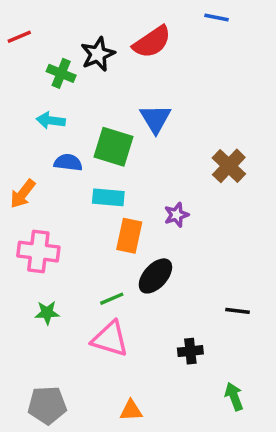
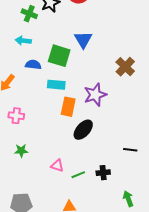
purple star: (176, 215) -> (95, 95), size x1.6
pink cross: (38, 252) -> (16, 116), size x0.7
green line: (112, 299) -> (78, 175), moved
pink triangle: (110, 339) -> (57, 166), size x0.6

